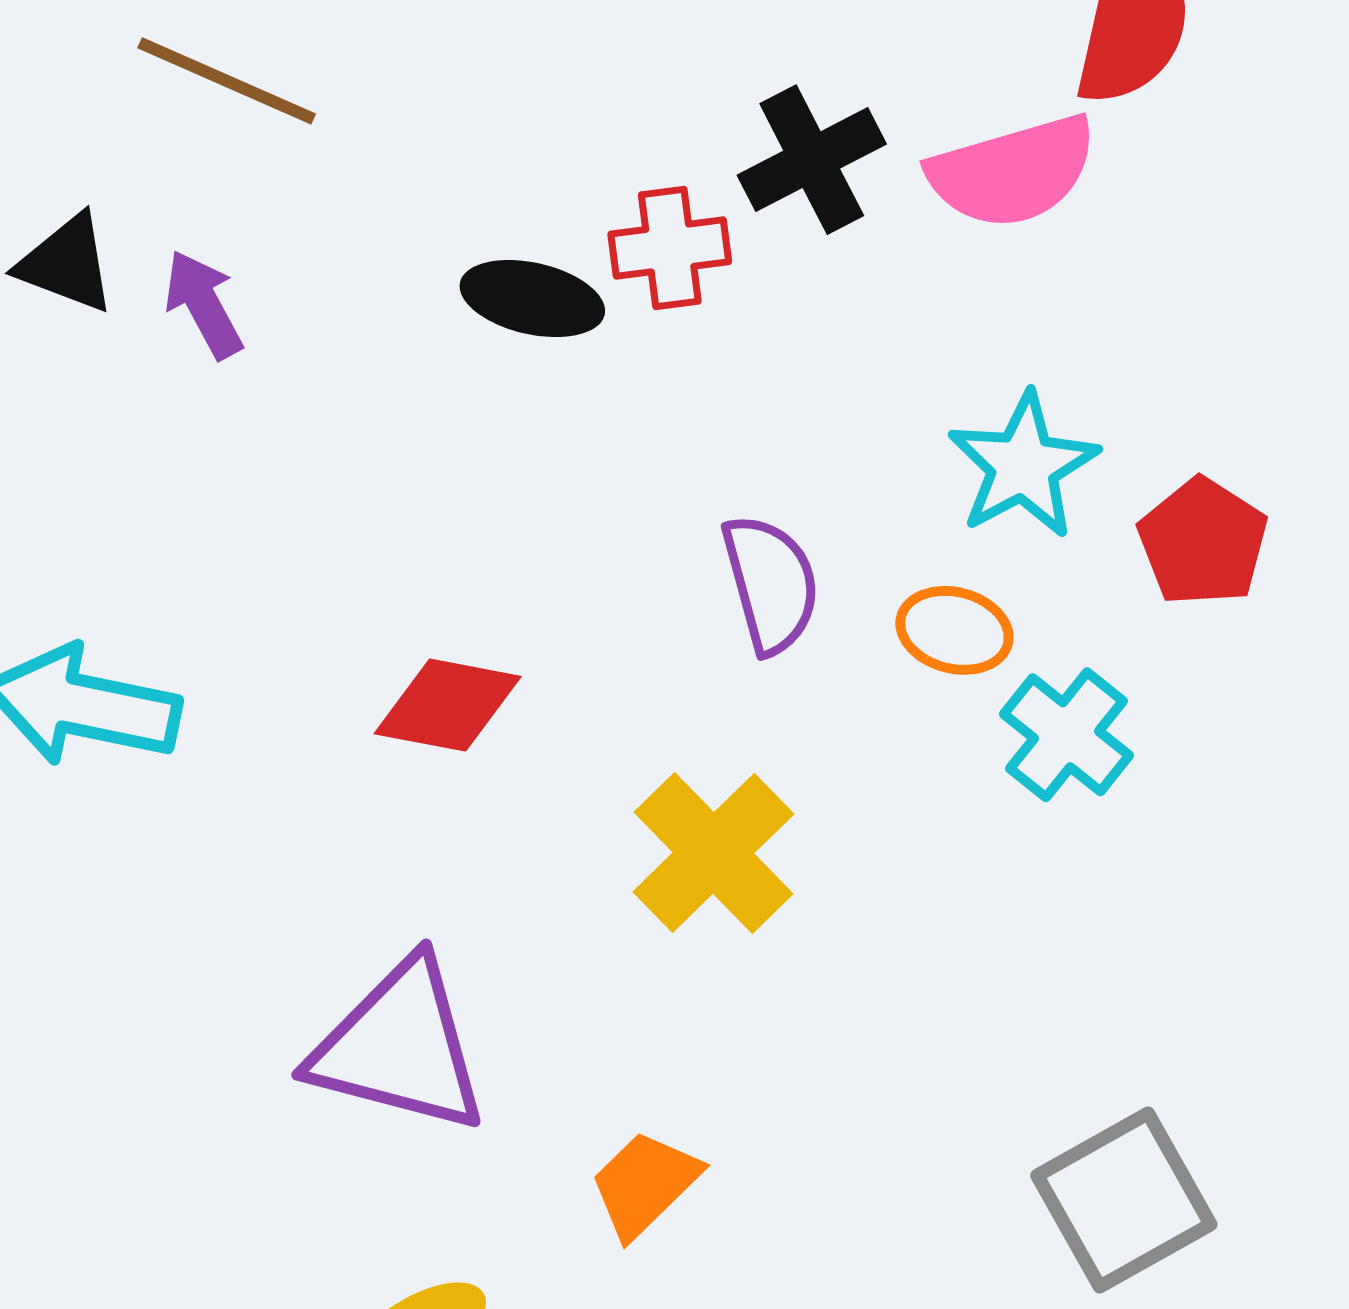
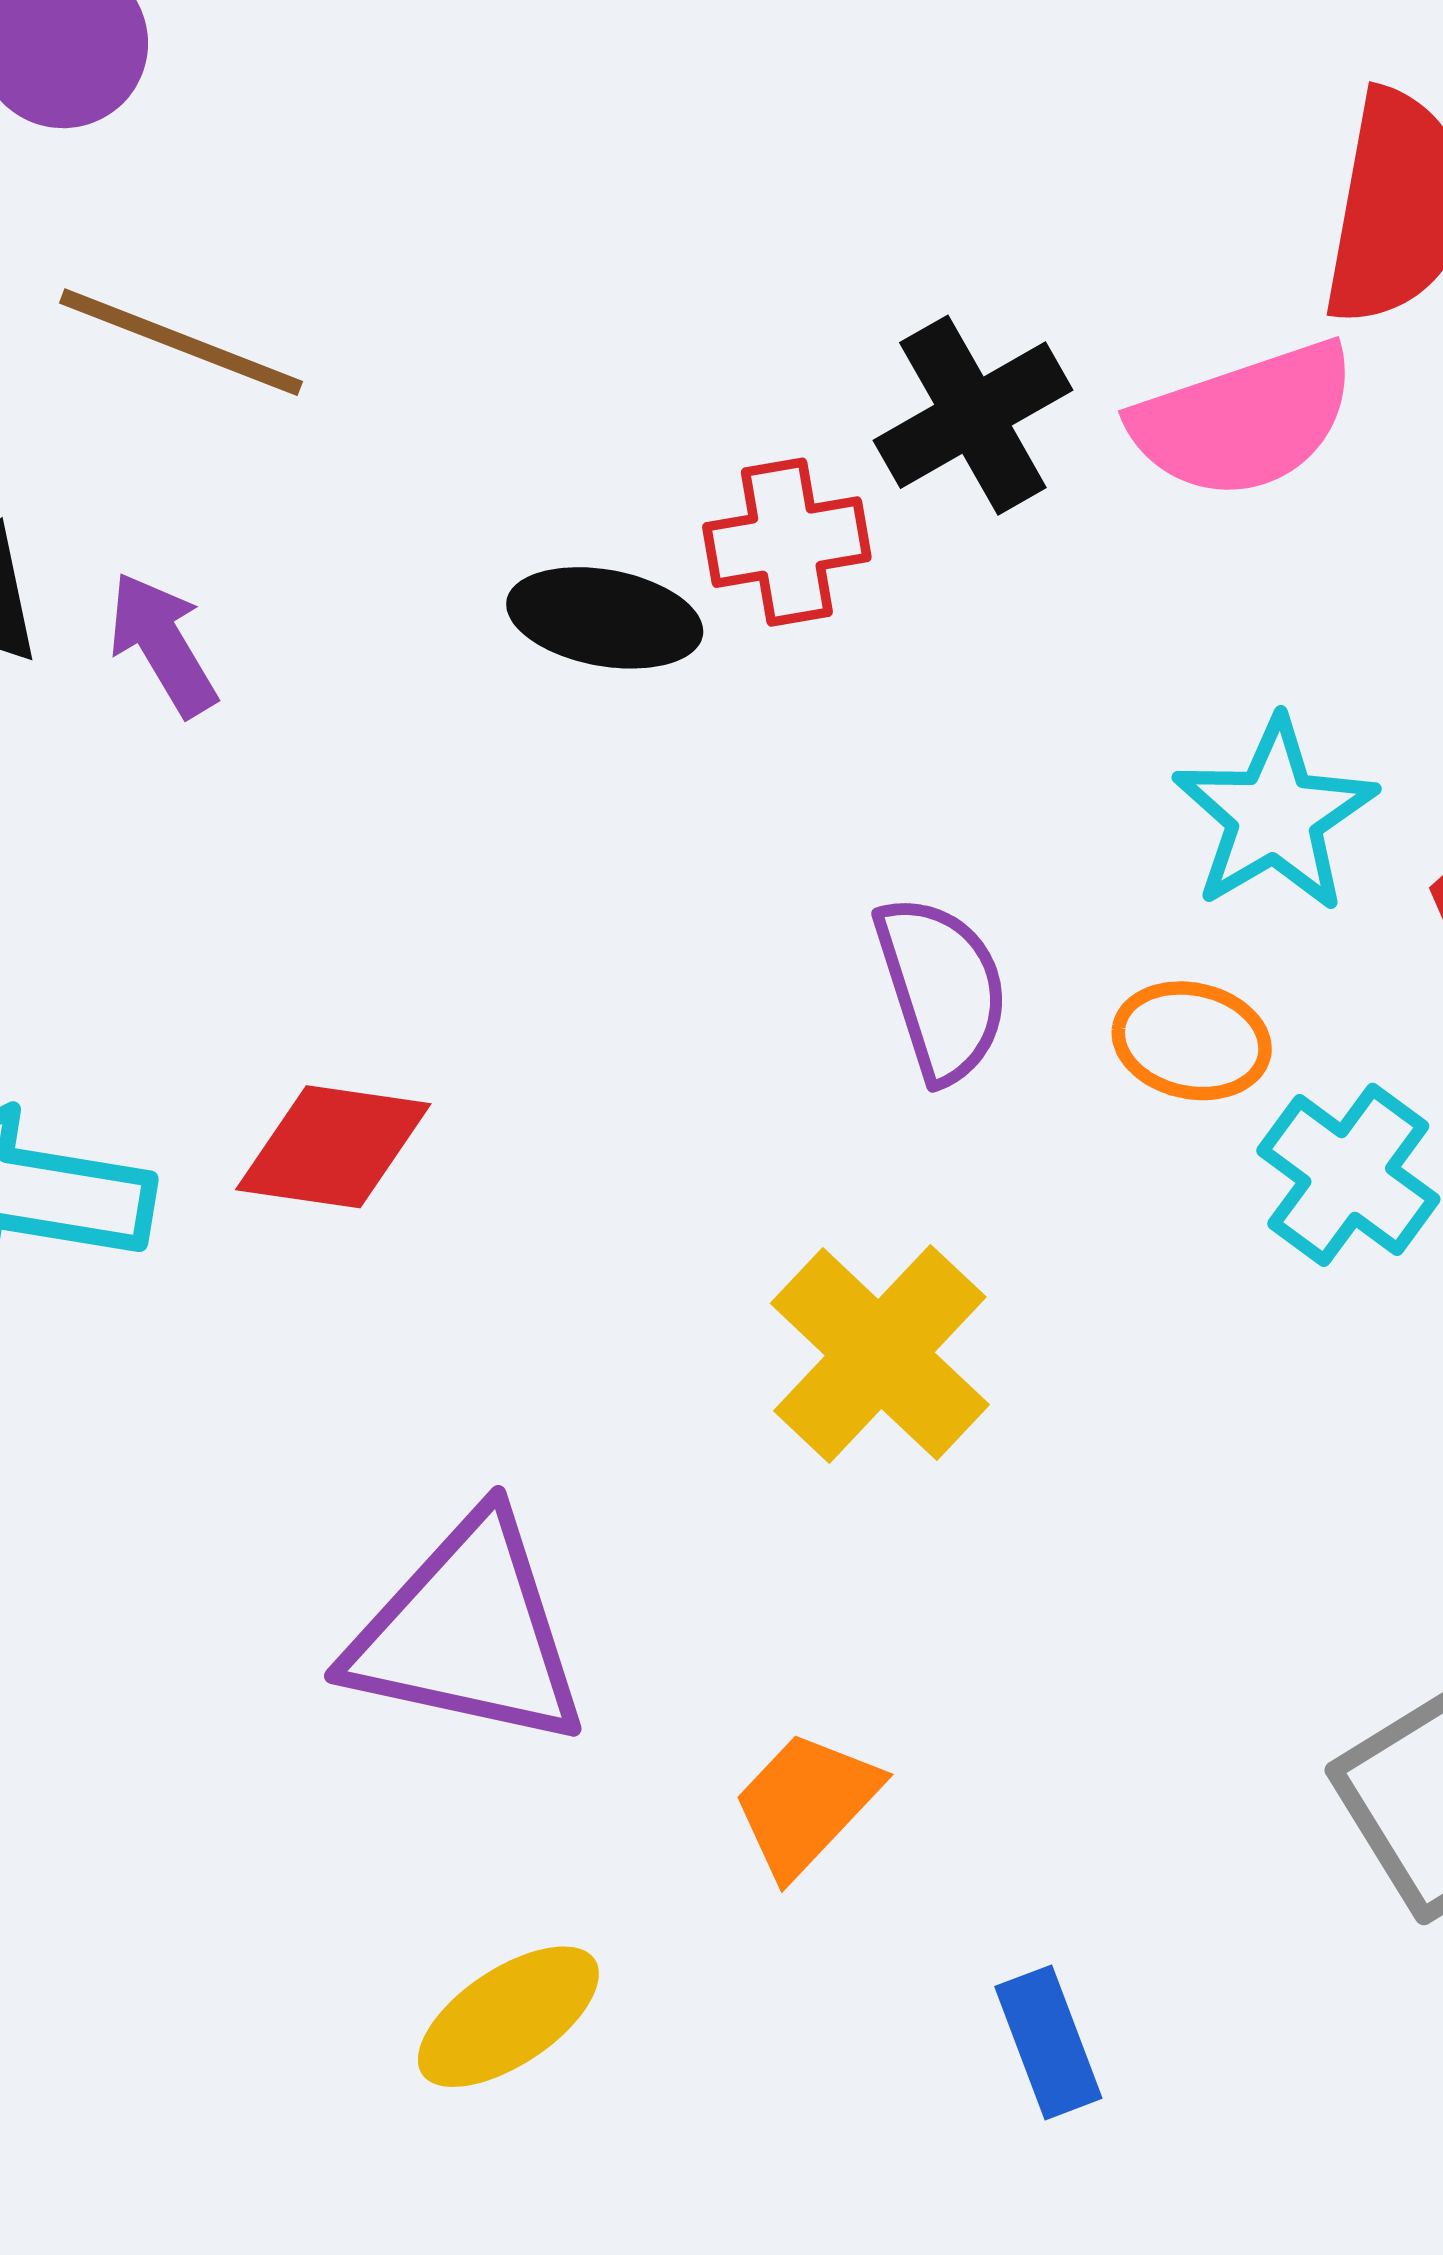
red diamond: (448, 705) -> (333, 1147), moved

